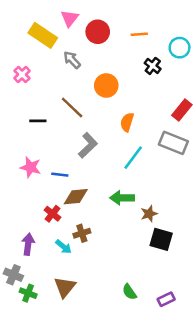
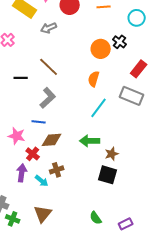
gray arrow: (72, 60) -> (49, 28), turned -70
black cross: (153, 66) -> (120, 42), moved
orange circle: (106, 85) -> (101, 49), moved
gray L-shape: (88, 145) -> (48, 98), moved
pink star: (31, 167) -> (17, 136), moved
black square: (161, 239) -> (108, 175), moved
purple arrow: (28, 244) -> (22, 173), moved

